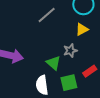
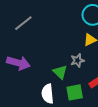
gray line: (47, 15) -> (23, 23), moved

